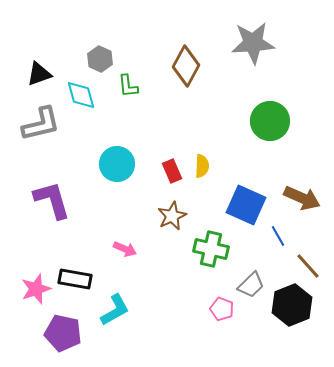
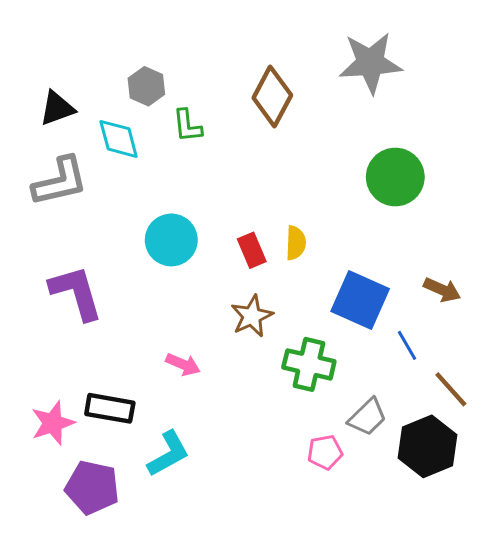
brown arrow: (302, 198) -> (442, 290), size x0.7
pink pentagon: (222, 309) -> (325, 452), turned -30

